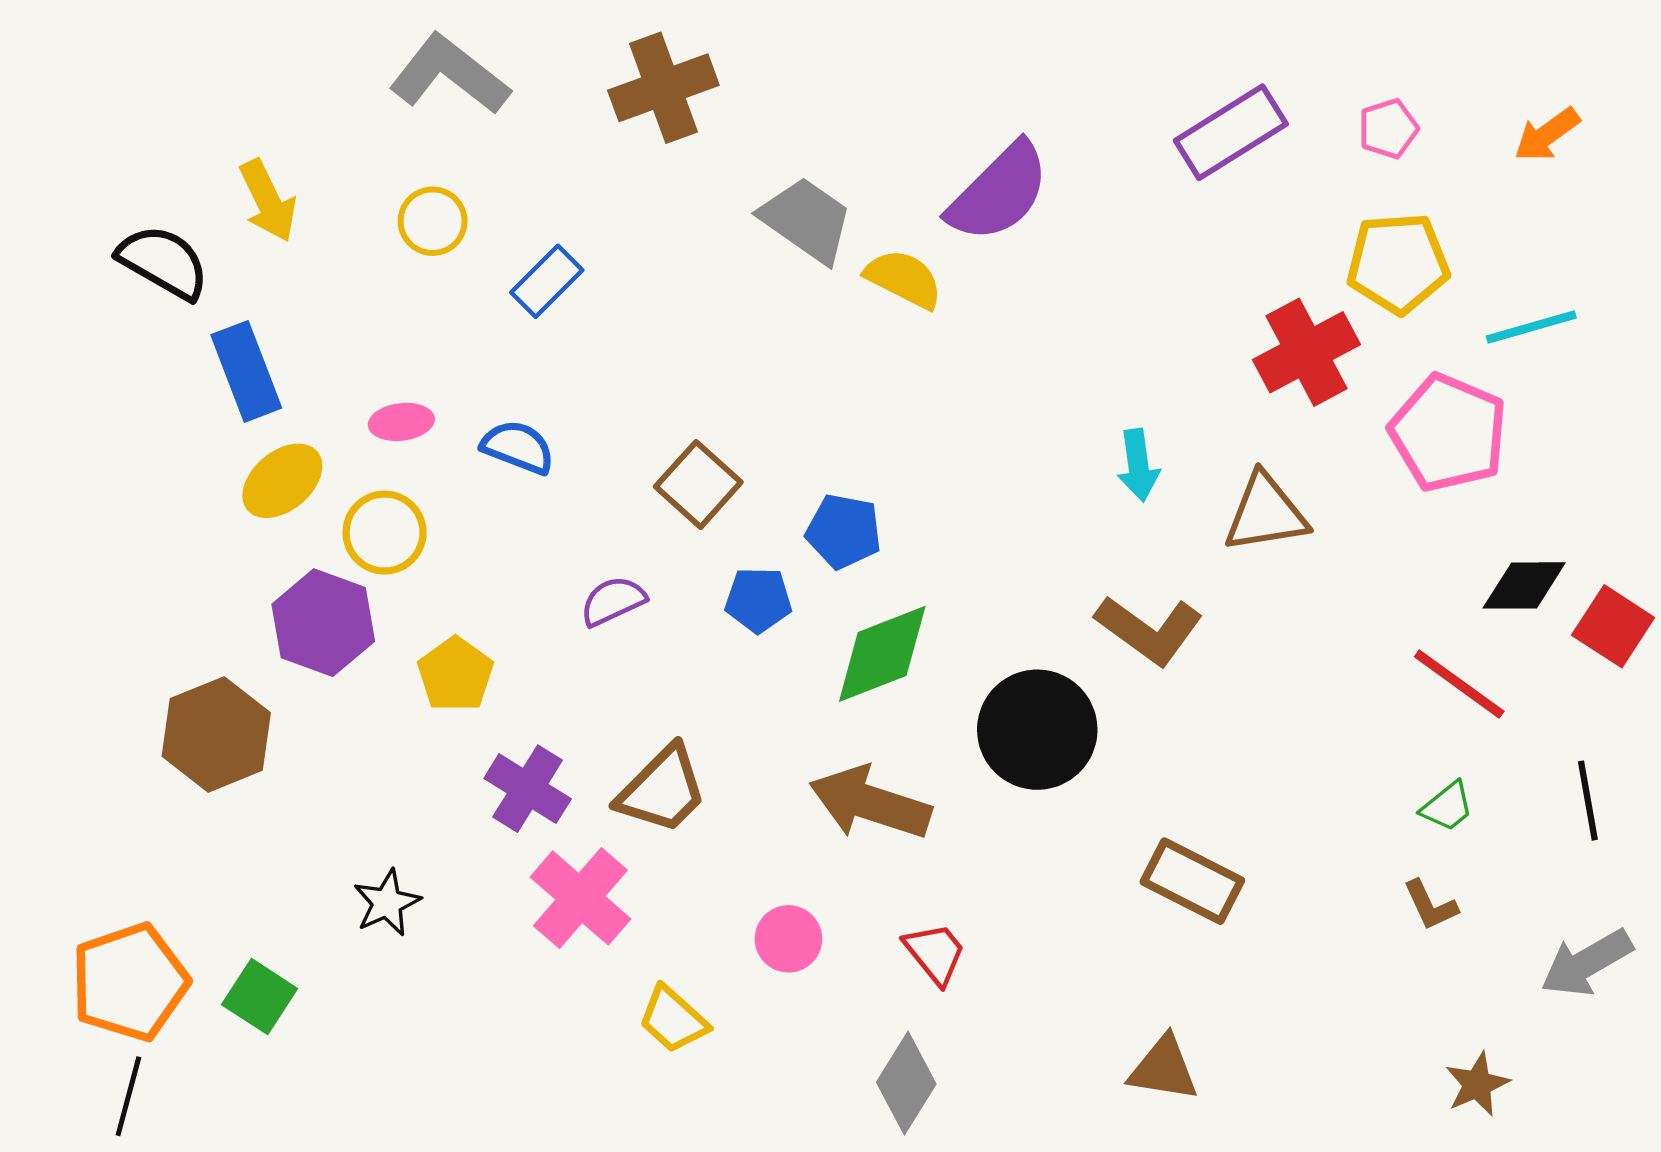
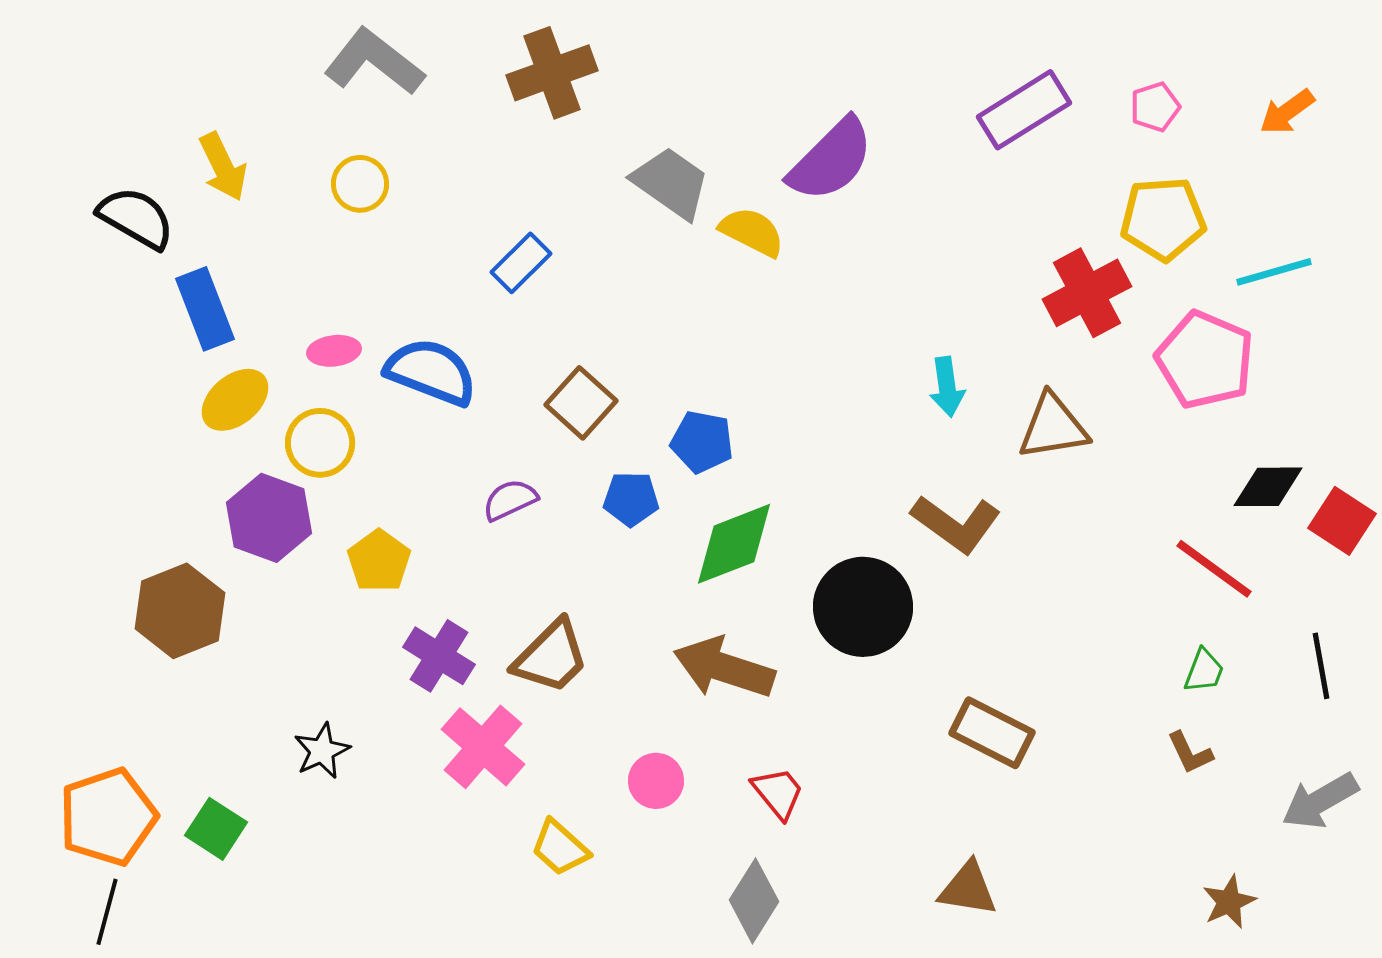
blue rectangle: (547, 281) -> (521, 263), moved
blue semicircle: (518, 447) -> (431, 372), size x1.5
green trapezoid: (1447, 807) -> (1204, 671), turned -30

